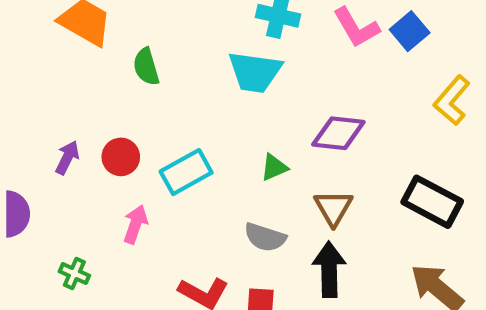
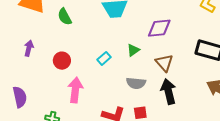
purple arrow: (67, 158) -> (29, 48), moved
cyan rectangle: (186, 172) -> (104, 58), moved, size x0.6
pink arrow: (135, 224) -> (75, 90), size x1.4

